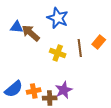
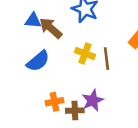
brown line: (80, 48) -> (107, 59), moved
blue semicircle: (14, 89) -> (38, 61), moved

